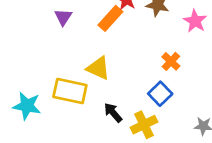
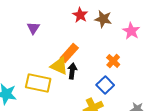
orange rectangle: (110, 18) -> (69, 53), moved
black arrow: (113, 113) -> (72, 71), moved, turned 49

